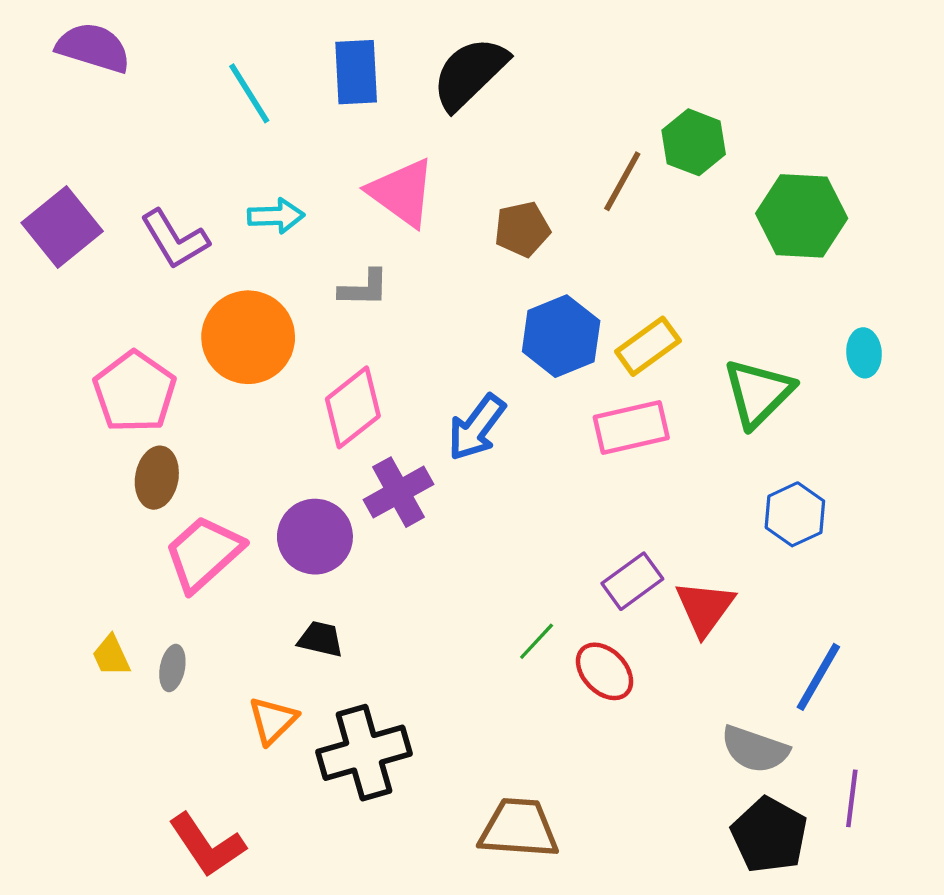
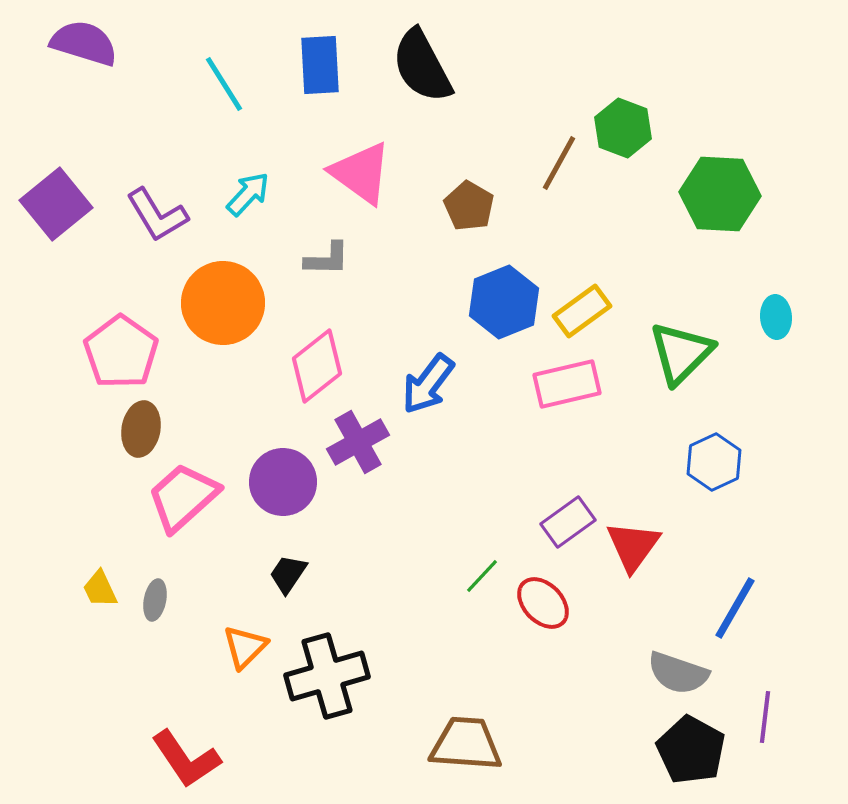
black semicircle: (470, 73) -> (422, 66), turned -74
cyan arrow: (276, 216) -> (248, 194), turned -45
brown pentagon: (522, 229) -> (469, 206), turned -30
black trapezoid: (321, 639) -> (288, 574), turned -69

